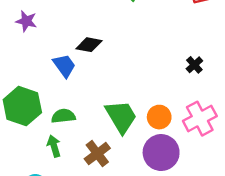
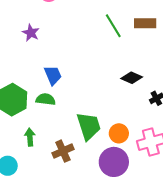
black diamond: (89, 45) -> (132, 78), moved
green semicircle: (63, 116) -> (46, 99), moved

